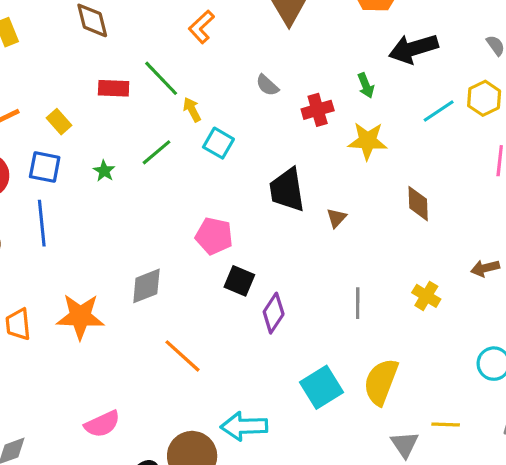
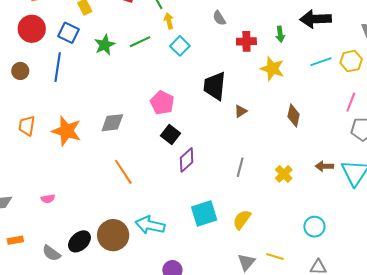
green star: (104, 171) -> (105, 45), size x1.5
yellow semicircle: (381, 382) -> (242, 220), size x0.7
pink semicircle: (102, 424) -> (48, 199), moved, size x0.6

